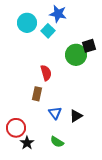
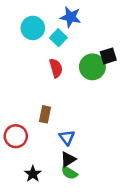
red semicircle: (46, 73) -> (56, 68), moved
black triangle: (76, 116) -> (68, 159), moved
red circle: (16, 128) -> (16, 136), moved

